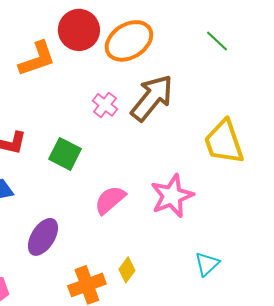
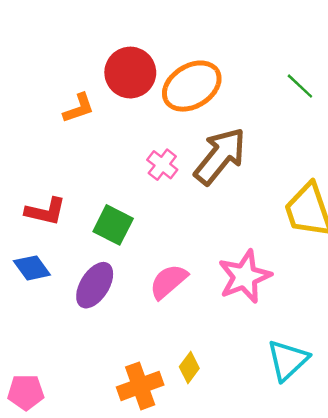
orange L-shape: (37, 59) -> (79, 108), size x0.7
purple ellipse: (43, 237) -> (95, 285), moved
cyan triangle: (207, 264) -> (288, 360), size x1.4

